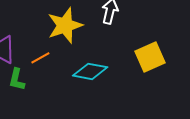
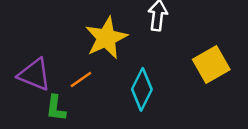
cyan diamond: (90, 71) -> (142, 89), turned -68

